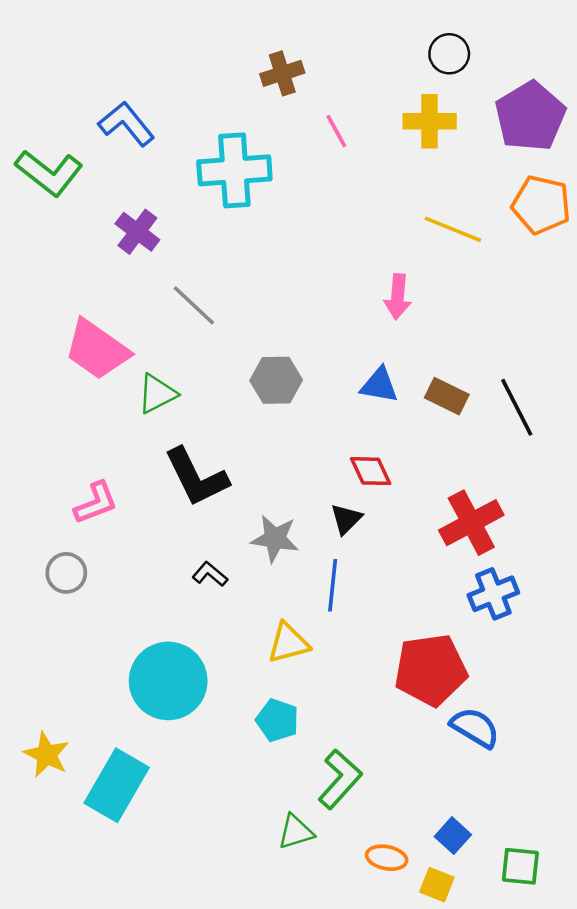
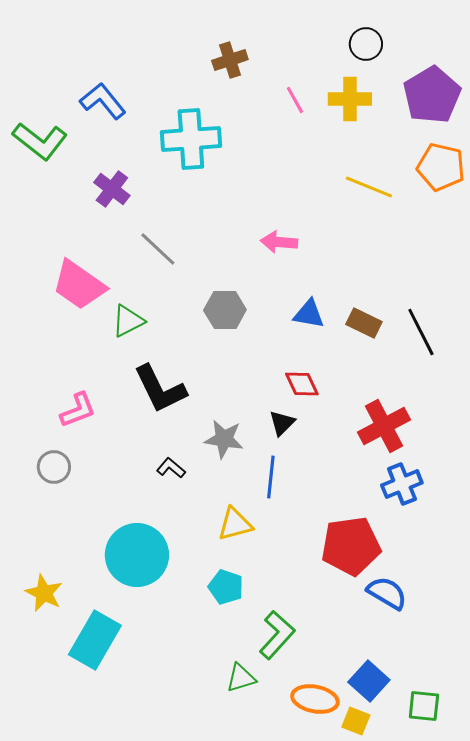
pink line: (336, 131) -> (295, 100), moved
pink arrow: (398, 297) -> (279, 242), moved, turned 90
yellow star: (47, 755) -> (44, 593), moved
blue square: (453, 836) -> (369, 681), size x1.4
orange ellipse: (387, 858) -> (315, 699), size x1.4

